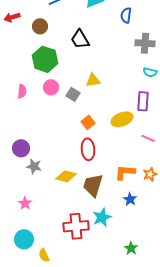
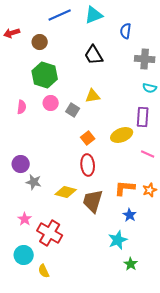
black trapezoid: (80, 39) -> (94, 55), moved
cyan star: (102, 217) -> (118, 240), moved
red cross: (76, 226) -> (50, 233), moved, turned 35

